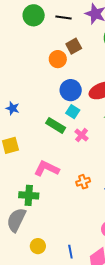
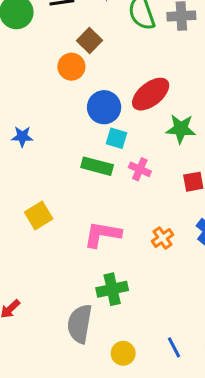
blue star: (13, 108) -> (22, 137), moved
green cross: (29, 195) -> (112, 289), moved

